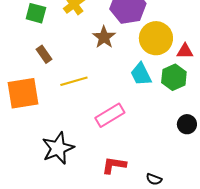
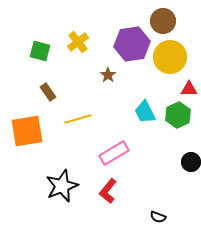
brown star: (104, 37) -> (108, 75), size x0.7
yellow circle: (156, 38) -> (170, 57), moved
red L-shape: (114, 165) -> (108, 191), moved, turned -60

